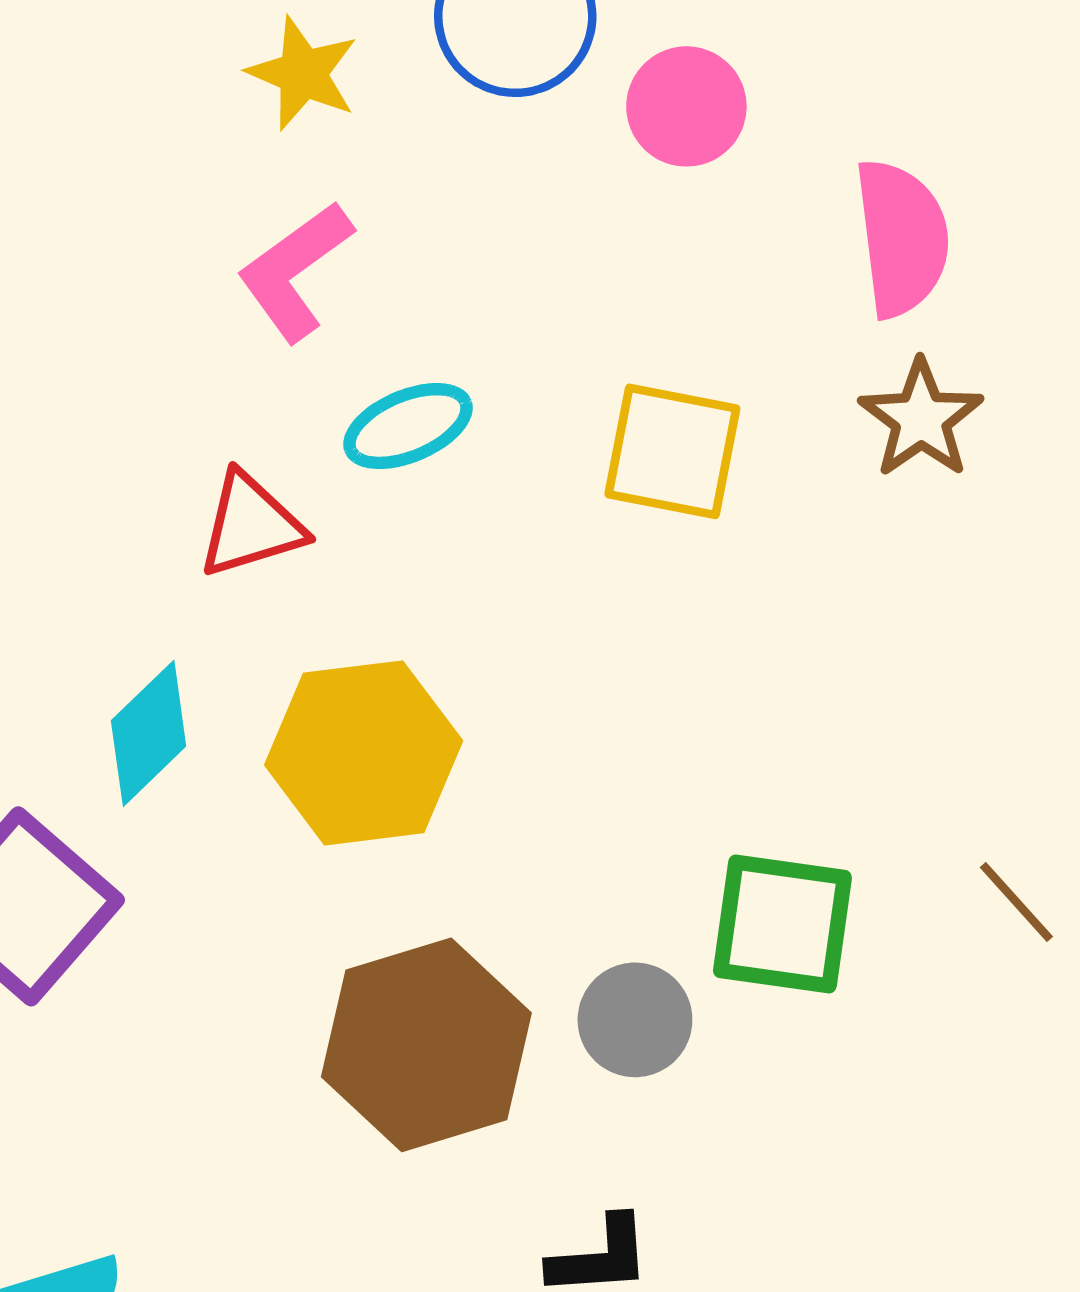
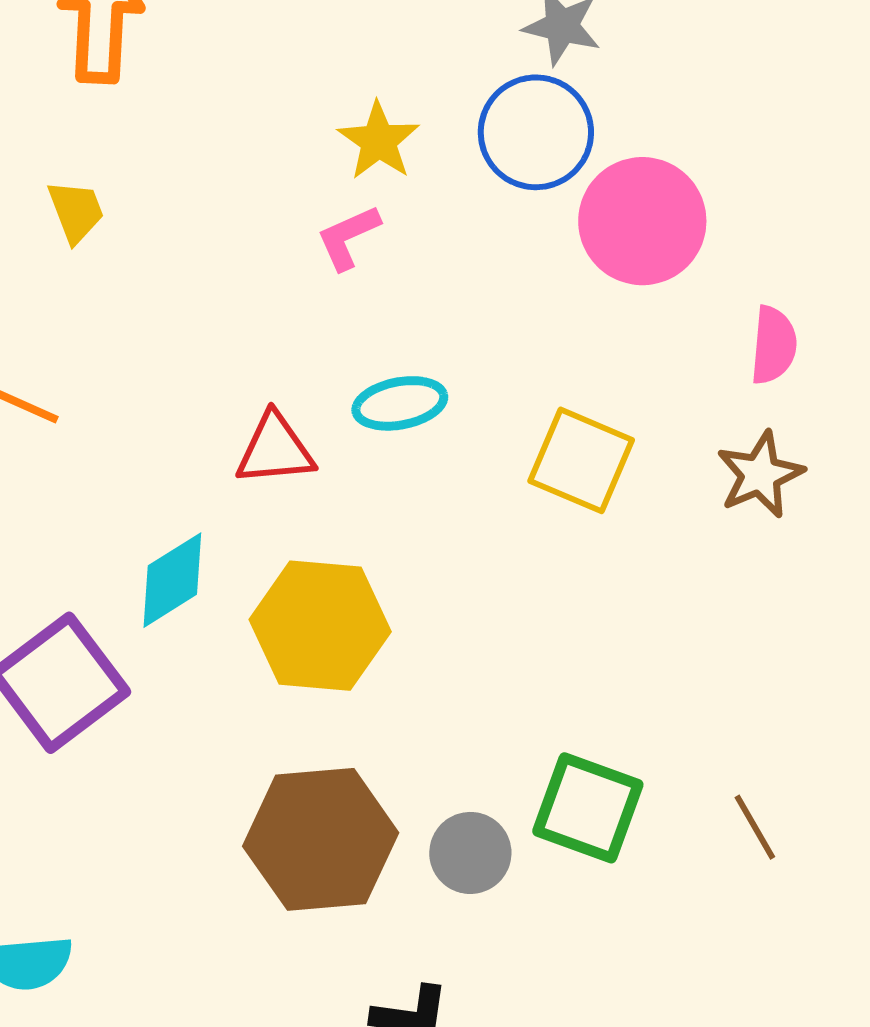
pink circle: (686, 106) -> (642, 221), size x1.5
pink semicircle: (902, 238) -> (774, 345), size x0.7
pink L-shape: (295, 271) -> (348, 237), moved, size x0.7

